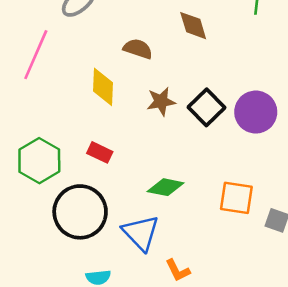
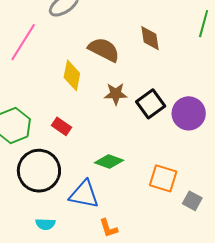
brown semicircle: (138, 49) -> (104, 50), size x1.4
blue triangle: (141, 233) -> (84, 194), turned -44

